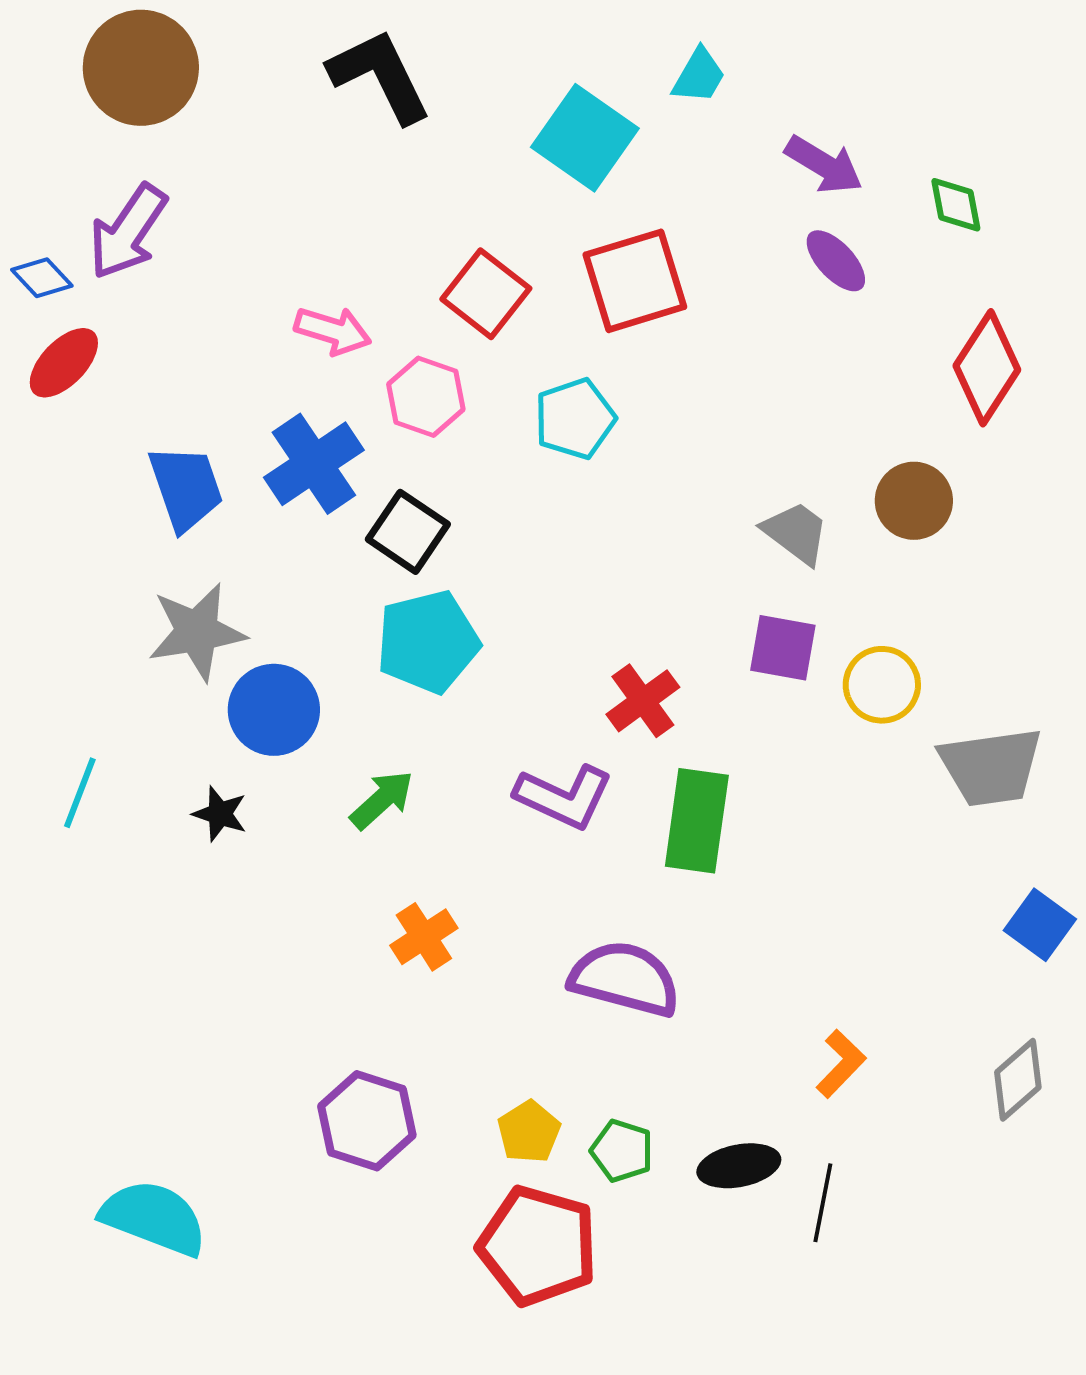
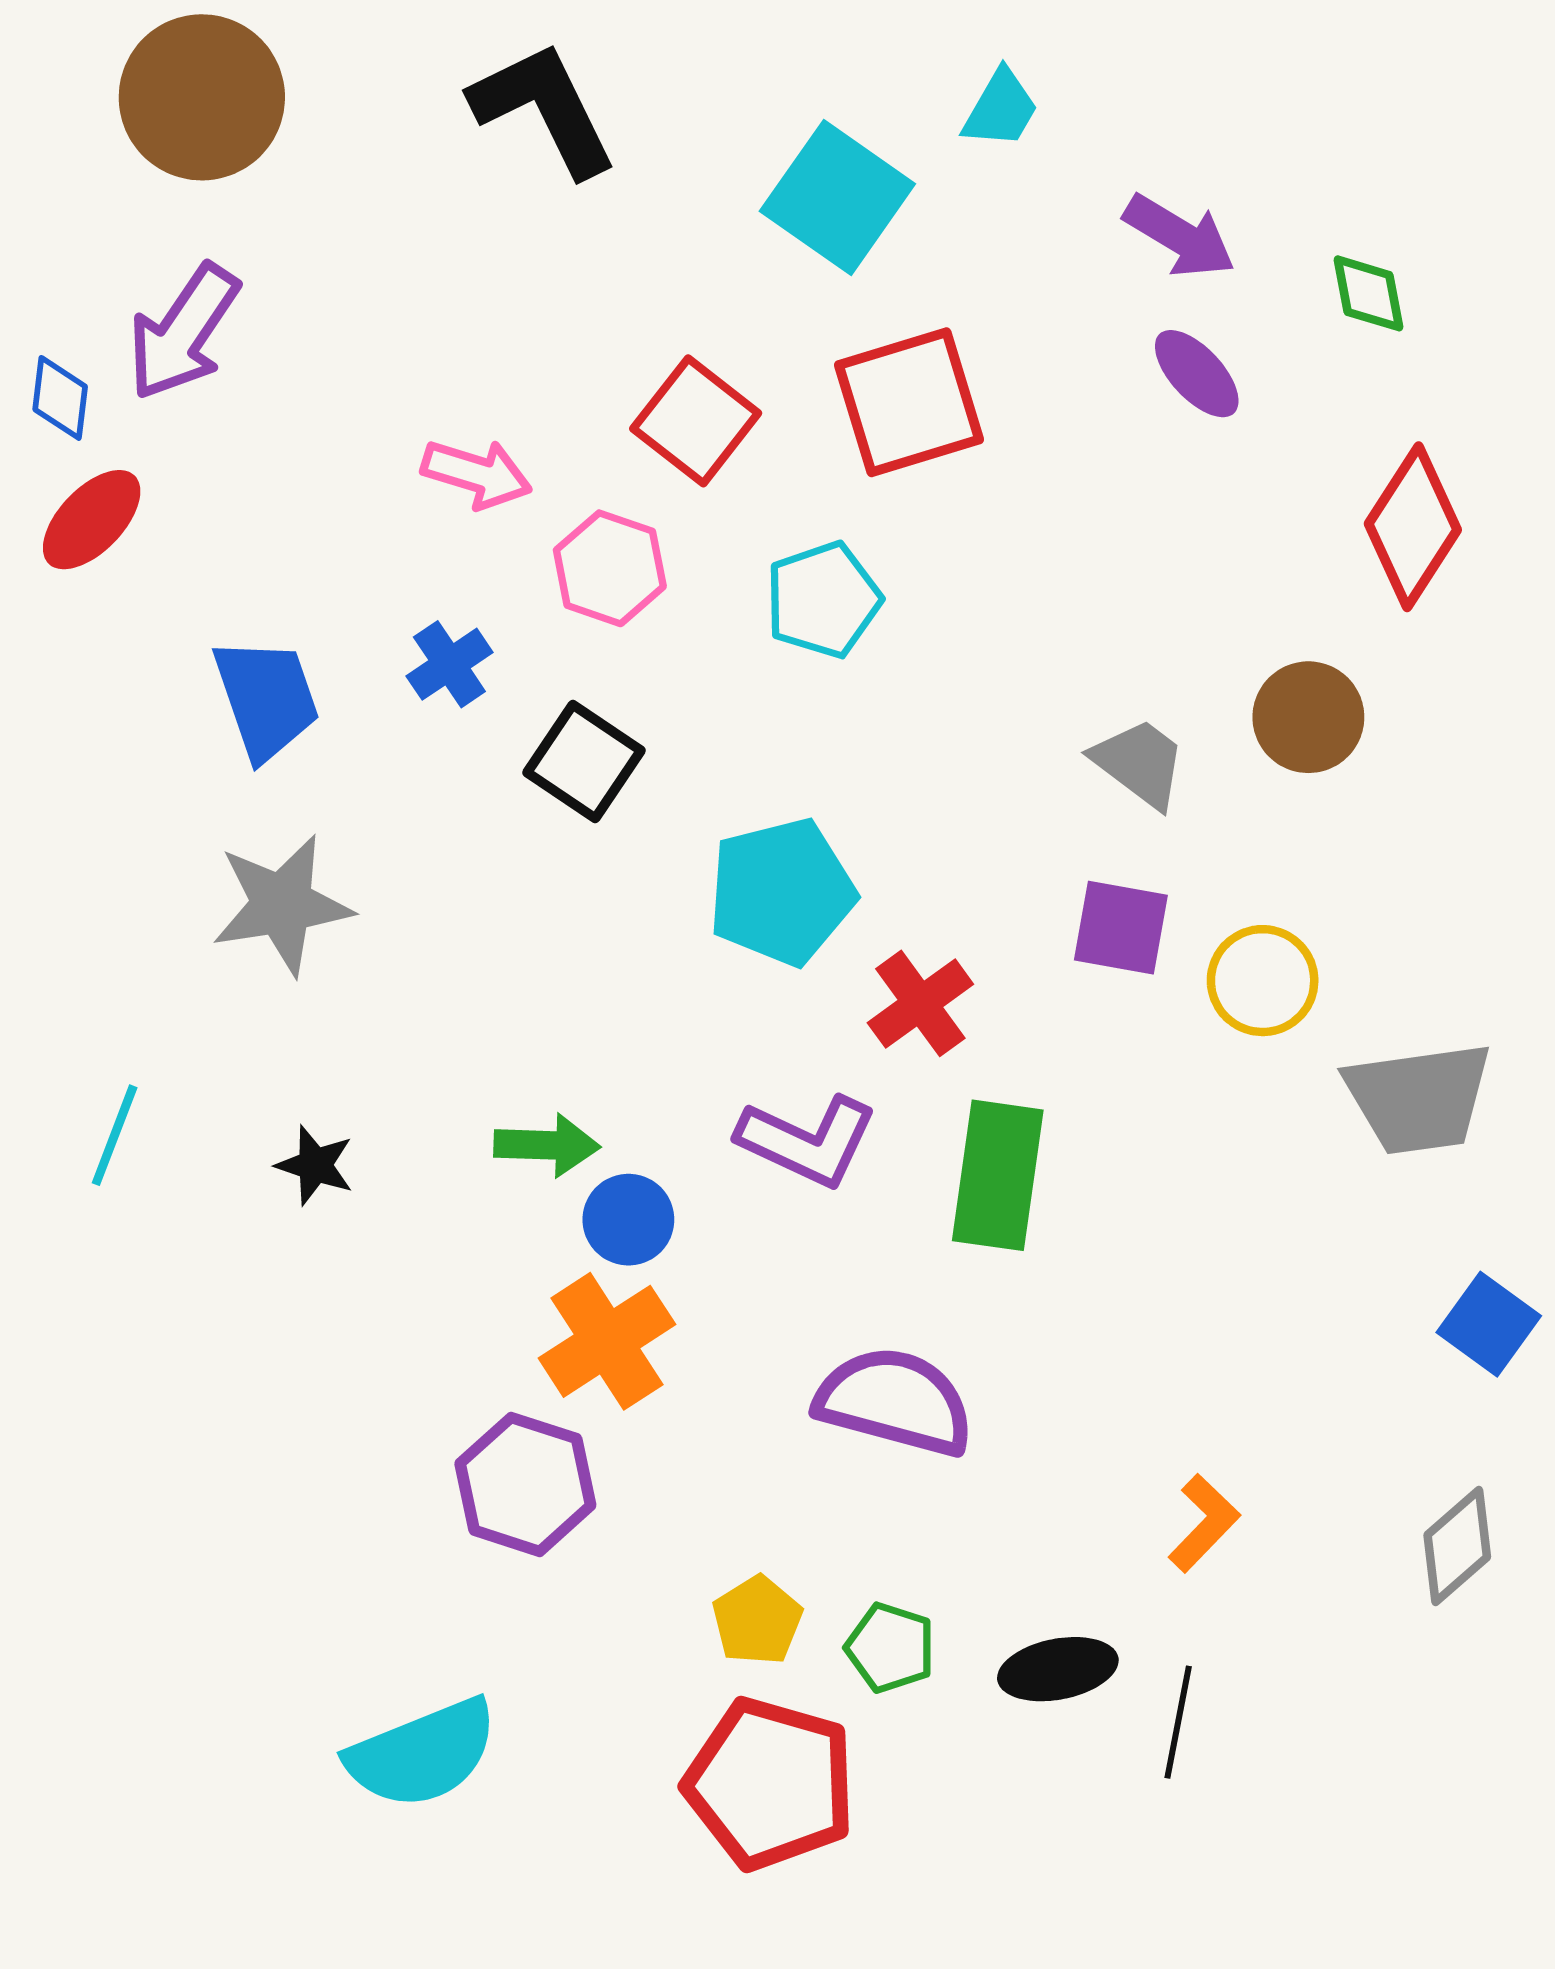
blue diamond: (42, 278) -> (60, 398), turned 50
blue cross: (314, 464) -> (449, 664), size x0.6
cyan pentagon: (428, 642) -> (782, 892), moved
blue circle: (274, 710) -> (628, 1220), moved, size x0.7
green arrow: (382, 800) -> (547, 1145), turned 44
orange cross: (424, 937) -> (607, 1341), size x1.4
purple hexagon: (367, 1121) -> (525, 1484), moved
cyan semicircle: (154, 1218) -> (422, 1754), moved, turned 137

